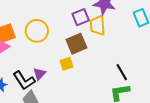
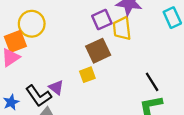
yellow circle: (37, 31) -> (32, 24), moved
purple triangle: (39, 74) -> (56, 87), turned -32

